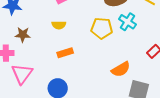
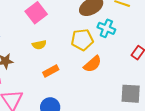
orange semicircle: (121, 69) -> (93, 64), moved

